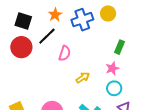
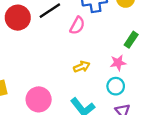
pink semicircle: (65, 53) -> (77, 25), moved

